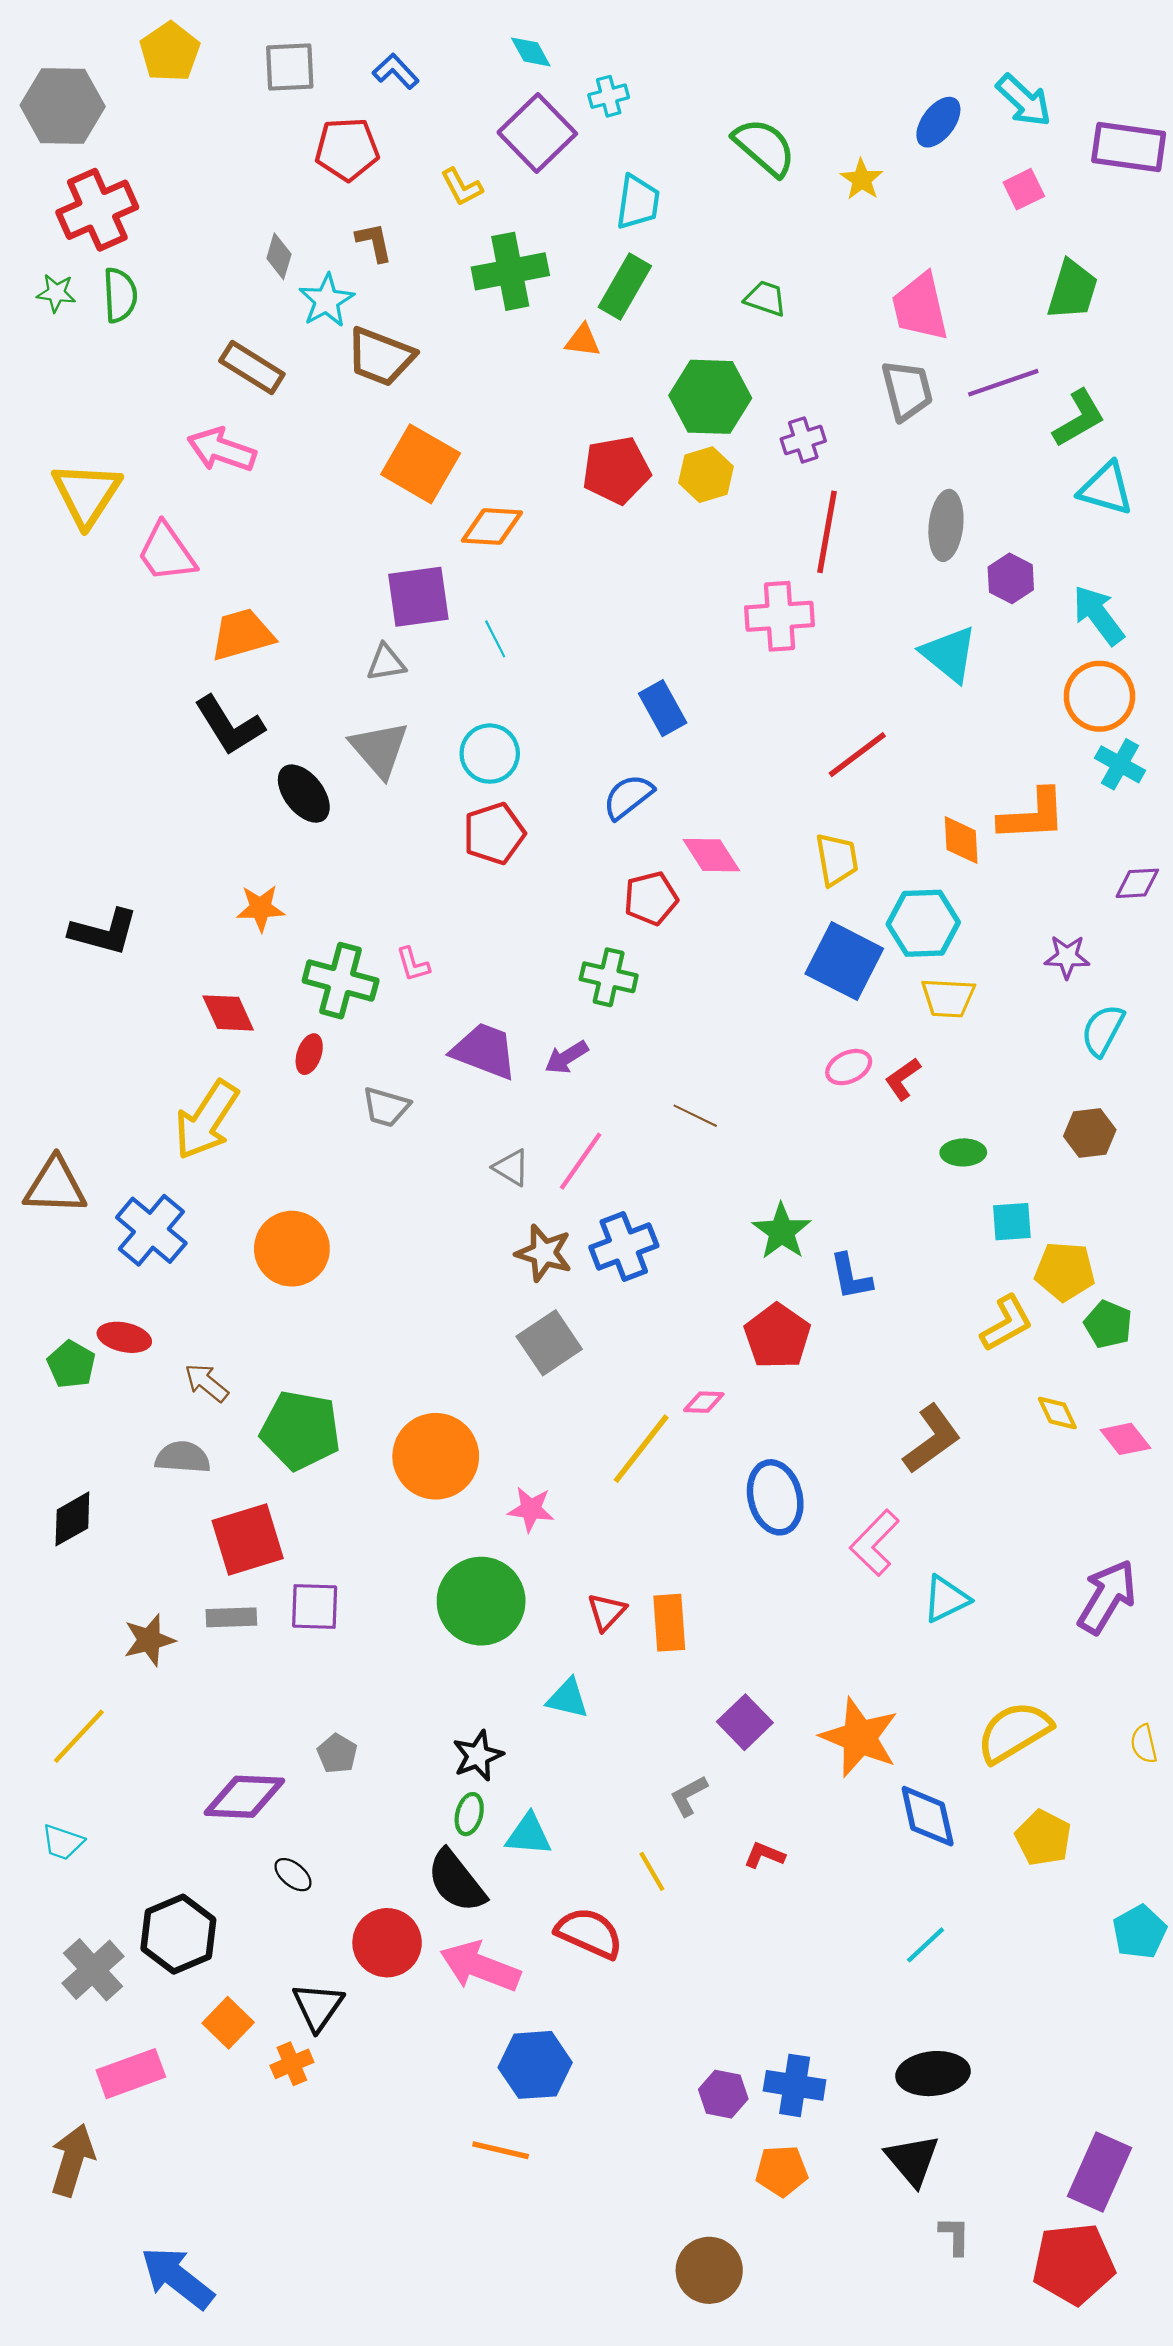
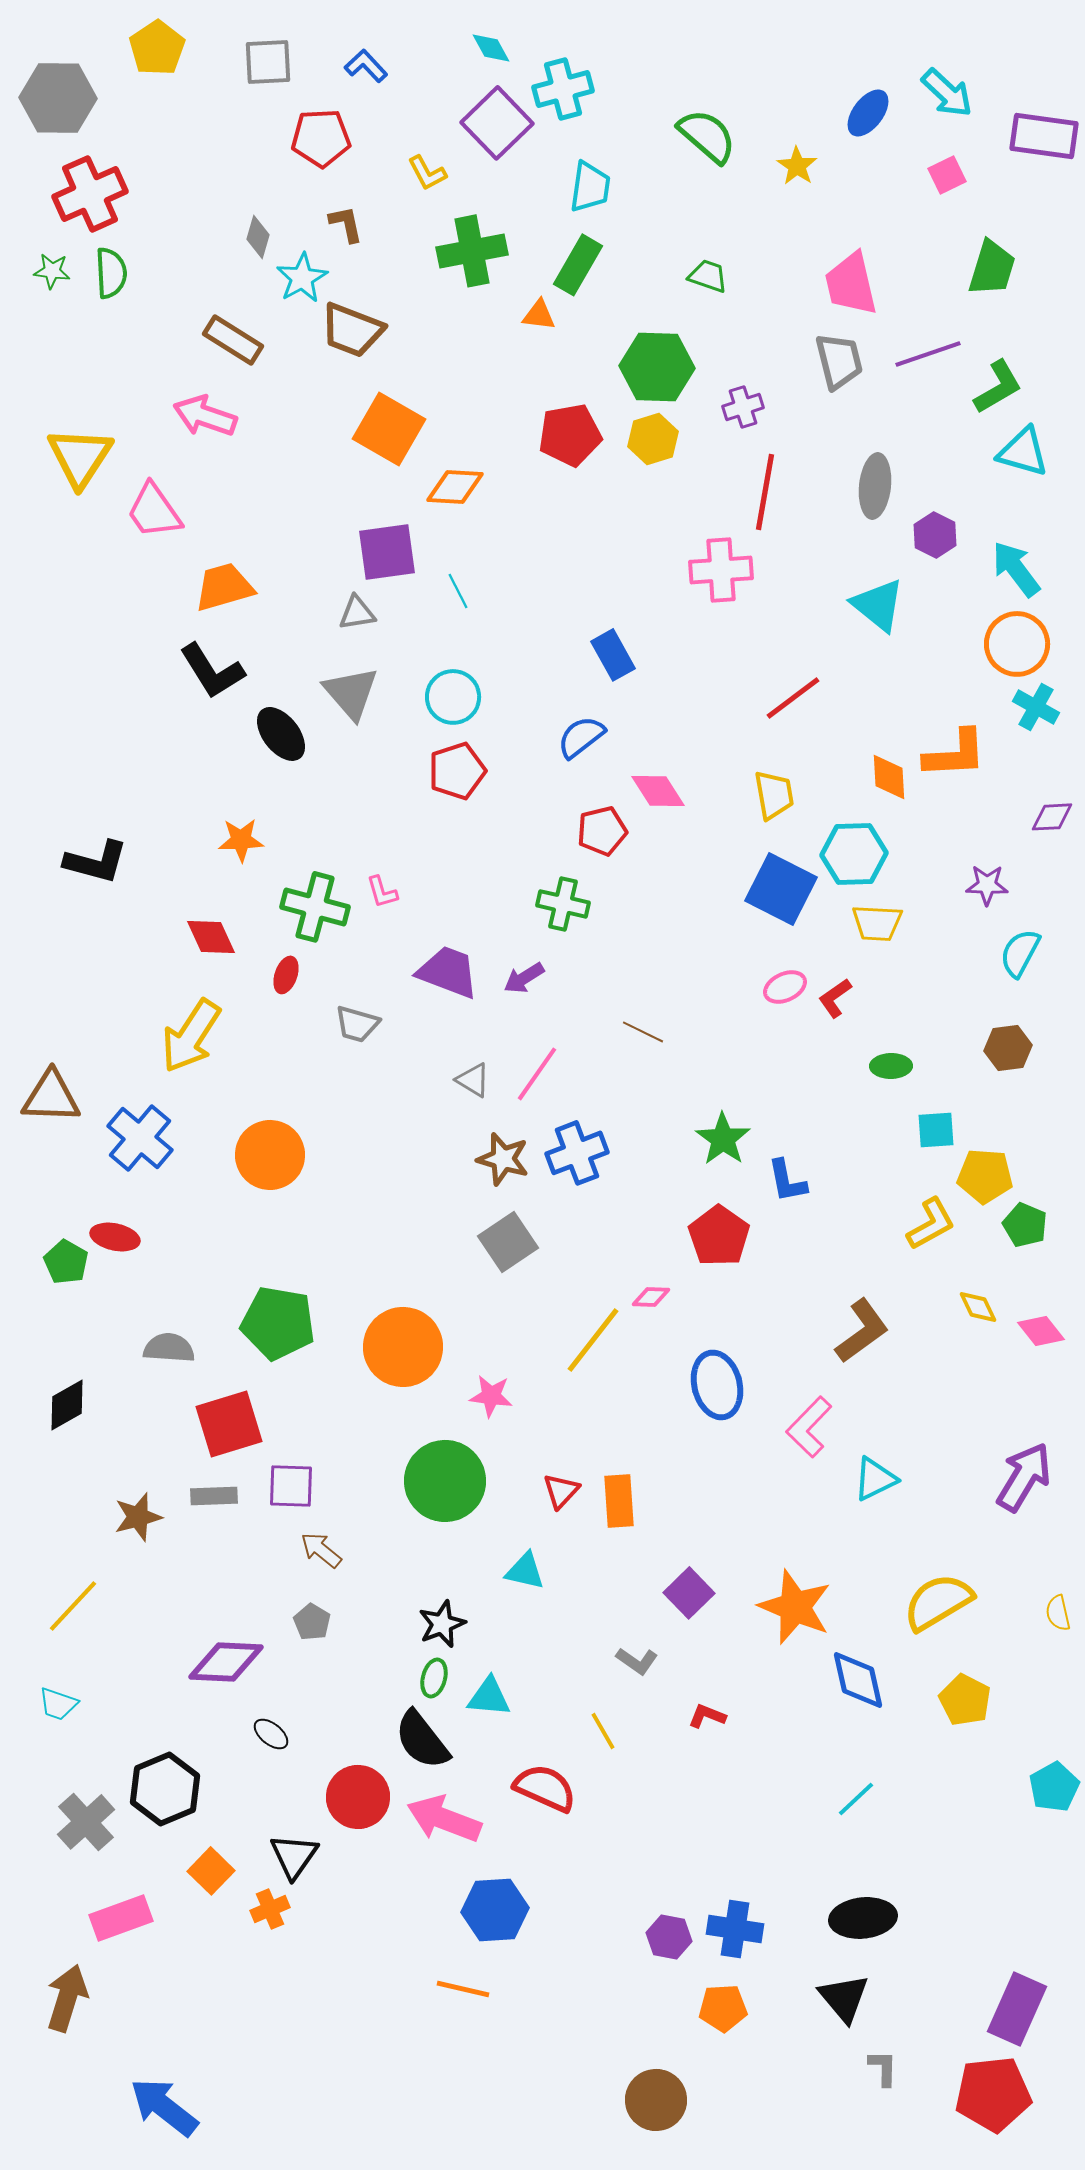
cyan cross: (609, 96) -> (563, 89), size x1.6
brown arrow: (206, 1383) -> (321, 1550), moved
gray L-shape: (689, 1796) -> (637, 1661), turned -117

